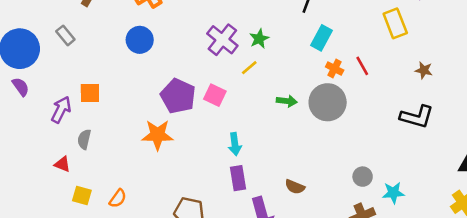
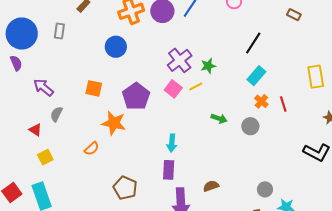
gray rectangle: (65, 35) -> (59, 31), turned 35
orange square: (90, 93) -> (94, 88), moved
pink square: (215, 95) -> (173, 89), moved
gray circle: (328, 102) -> (250, 126), size x0.6
purple arrow: (61, 110) -> (43, 87), turned -90
brown semicircle: (295, 187) -> (211, 186), turned 126
yellow square: (82, 195) -> (45, 157), turned 35
orange semicircle: (118, 198) -> (92, 149), moved

